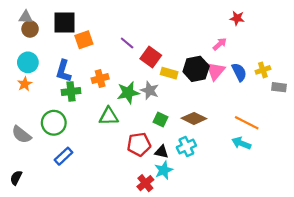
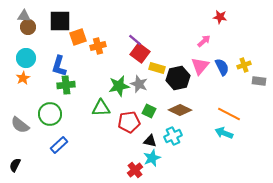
purple line: (127, 43) -> (135, 40), moved
black hexagon: (196, 69) -> (178, 78), moved
orange cross: (100, 79) -> (98, 46), moved
red pentagon: (139, 144) -> (129, 122), moved

